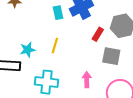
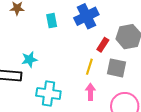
cyan rectangle: (58, 13) -> (52, 21), moved
yellow line: (55, 45) -> (89, 67), moved

